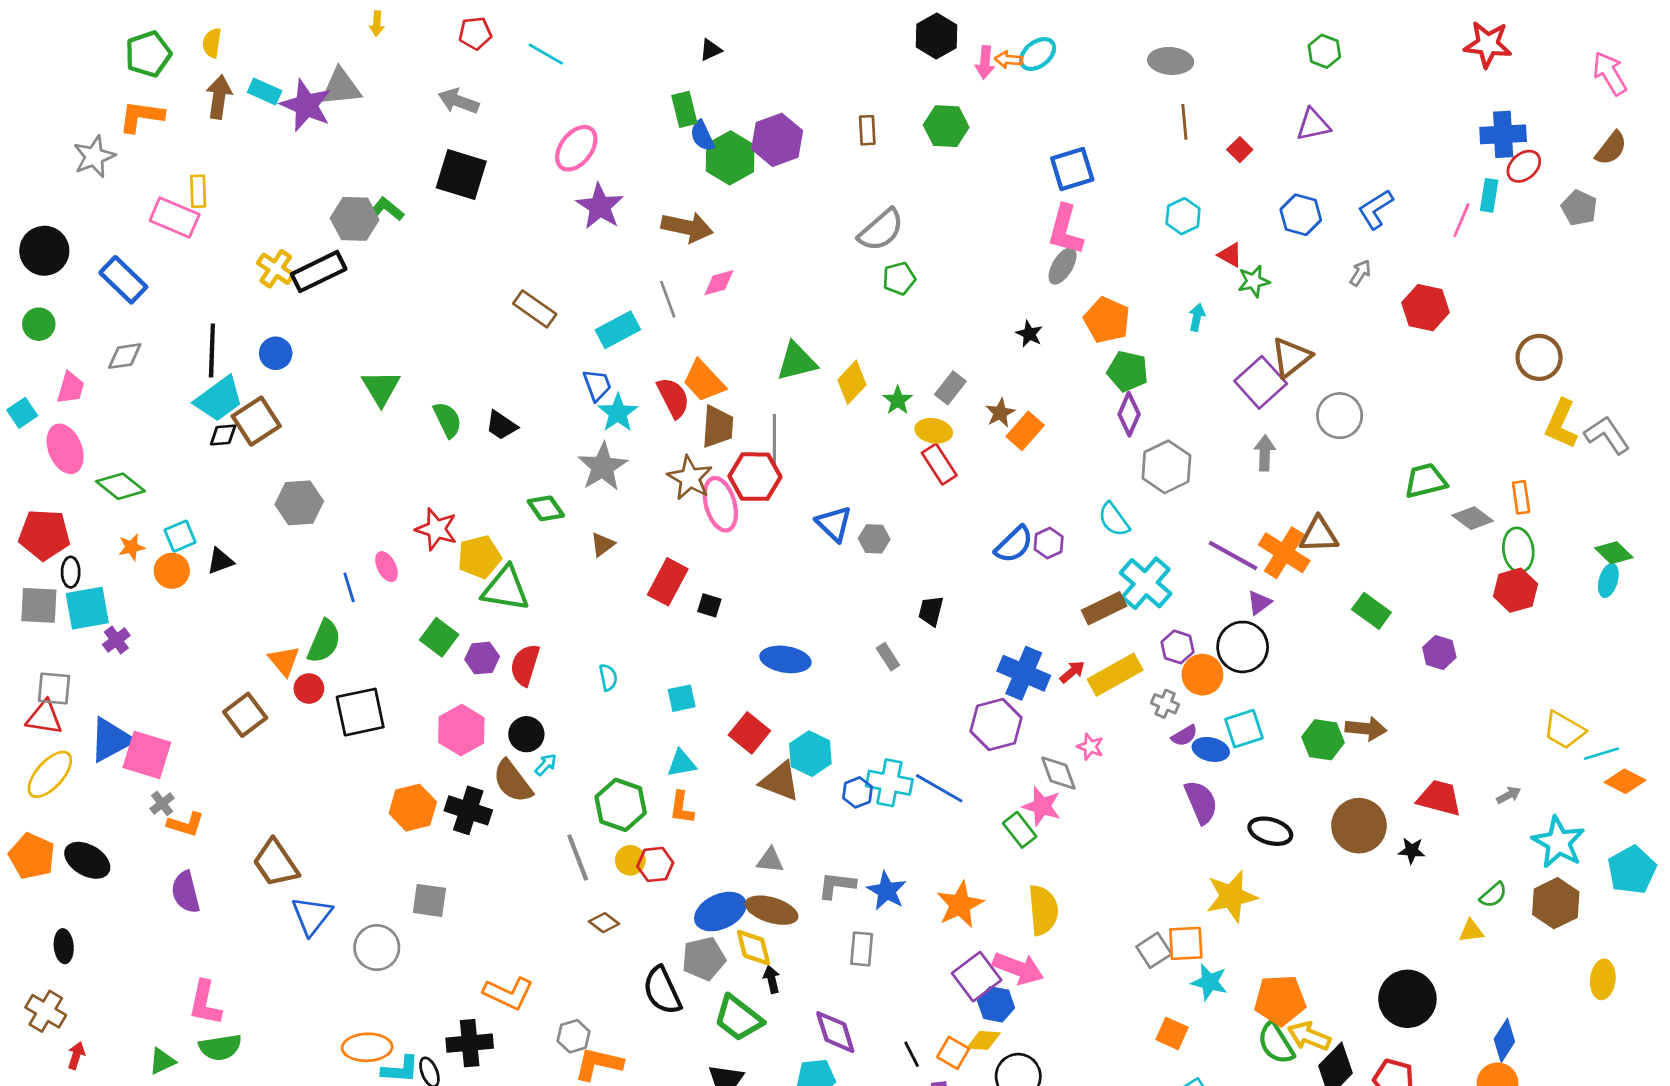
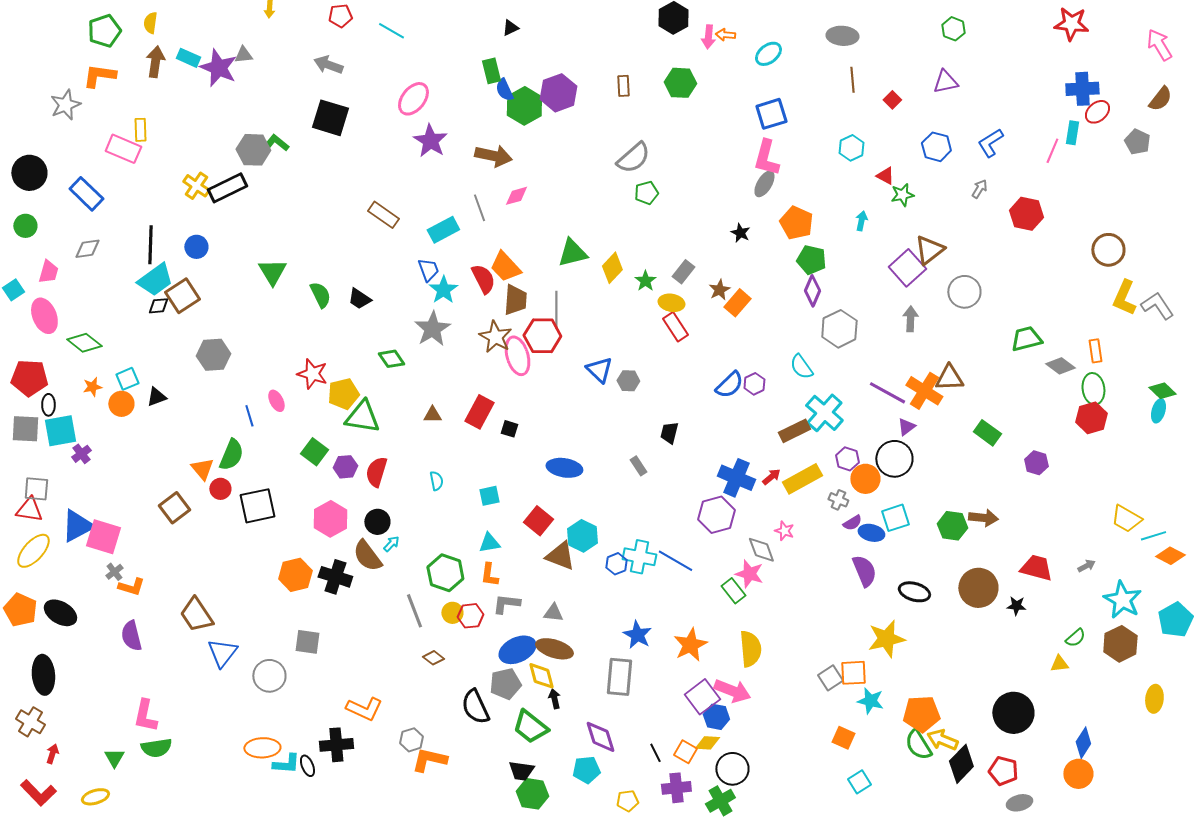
cyan ellipse: (1038, 54) -> (768, 54), moved
gray triangle: (341, 87) -> (243, 55), size x0.6
brown triangle: (603, 544) -> (432, 415), moved, turned 36
gray L-shape: (837, 885) -> (506, 604), moved
black ellipse: (64, 946) -> (43, 675), size x1.6
gray rectangle: (862, 949) -> (619, 677), size x1.5
green triangle: (162, 1061) -> (114, 758), turned -35

